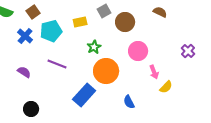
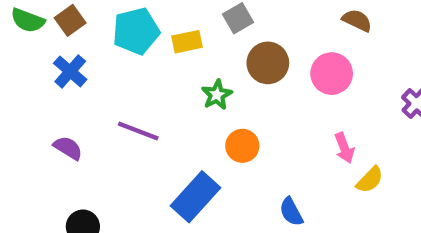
brown square: (33, 12) -> (70, 20), moved
brown circle: (125, 22) -> (268, 63), moved
cyan pentagon: (51, 31) -> (136, 31), moved
pink circle: (138, 51) -> (332, 74), moved
orange circle: (106, 71) -> (242, 146), size x0.6

